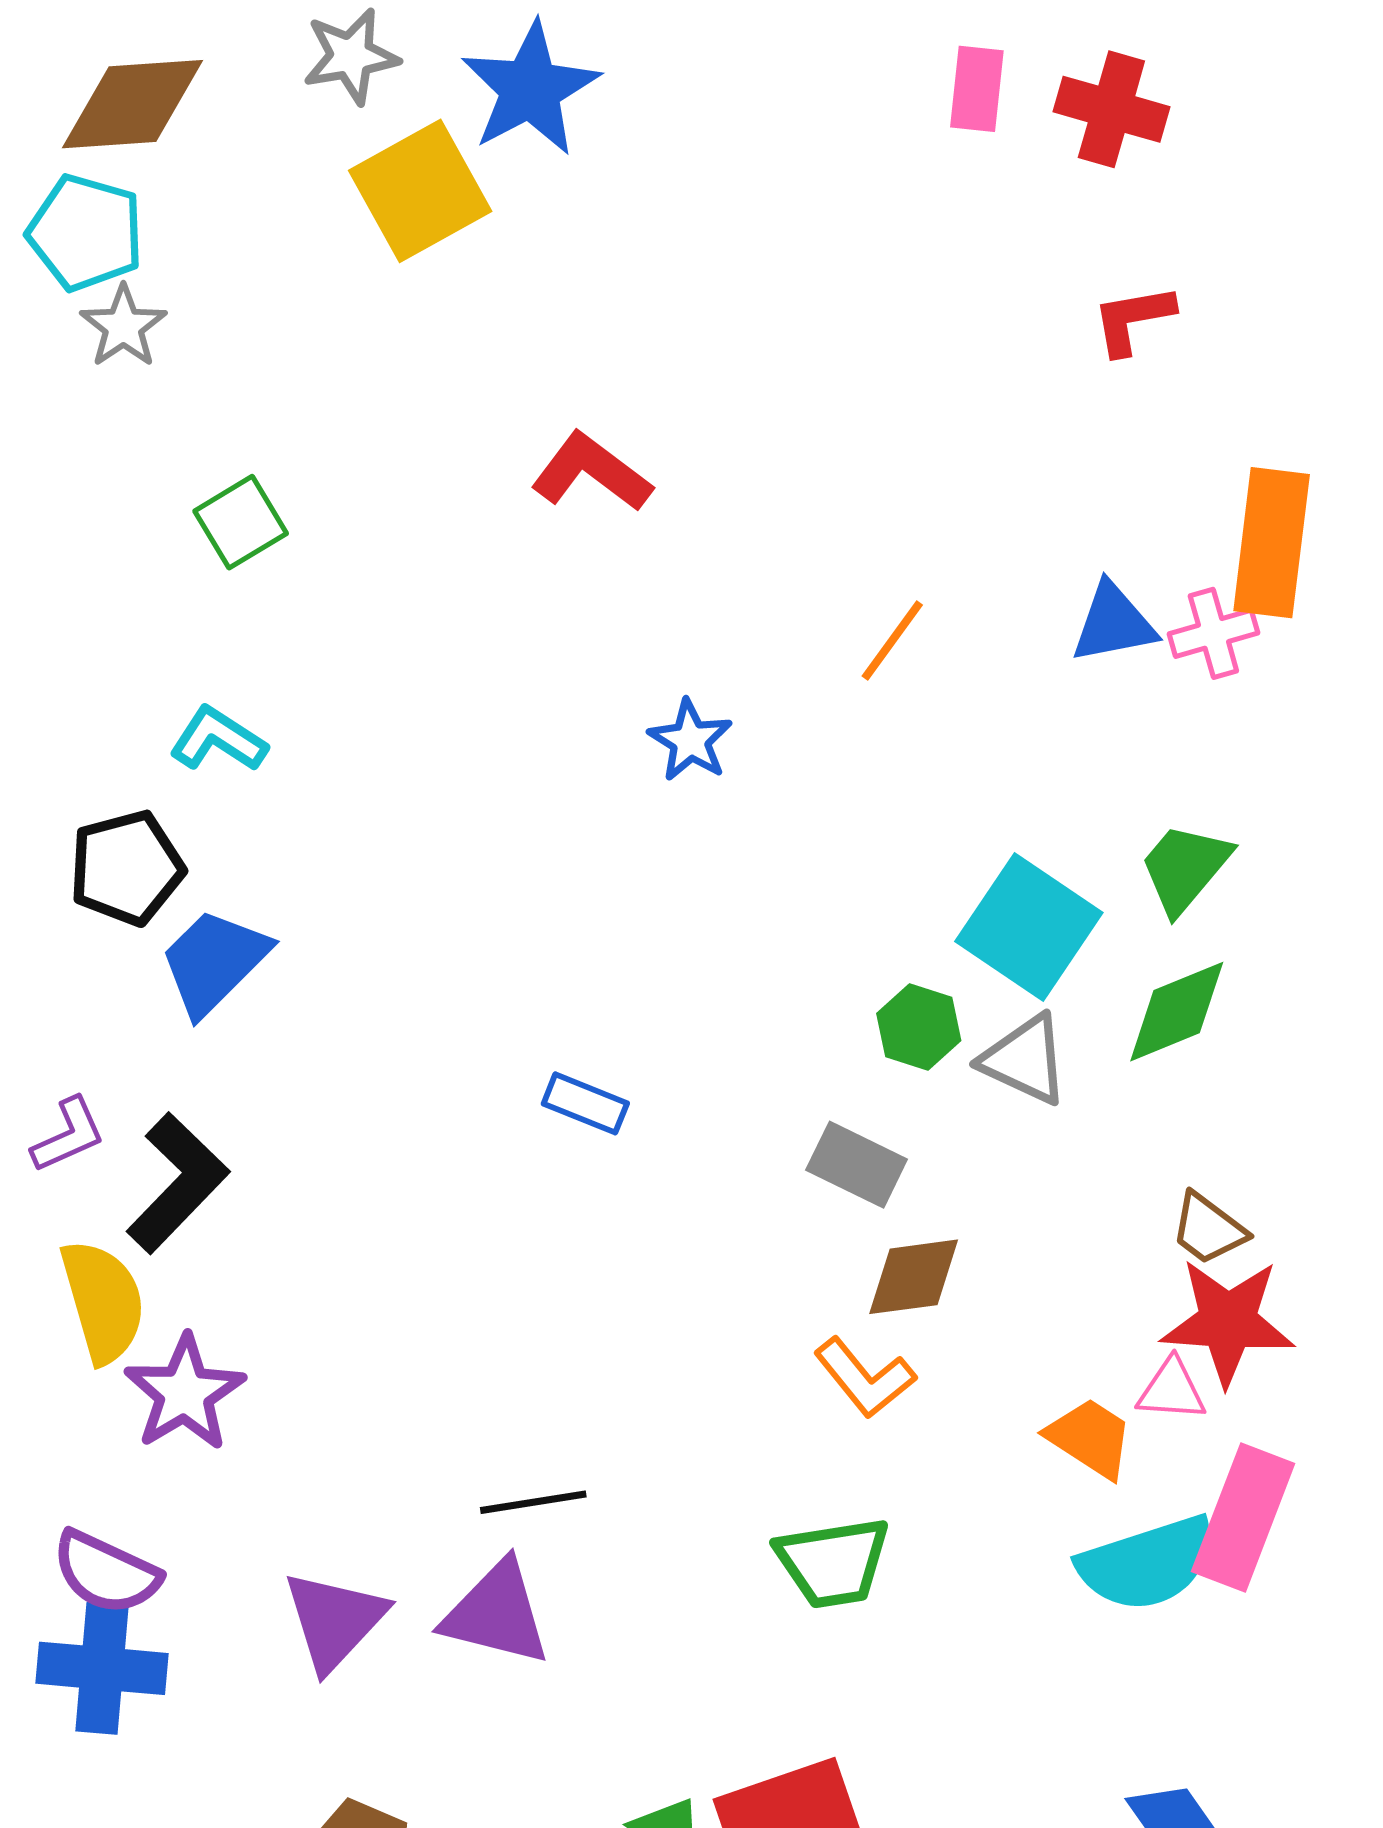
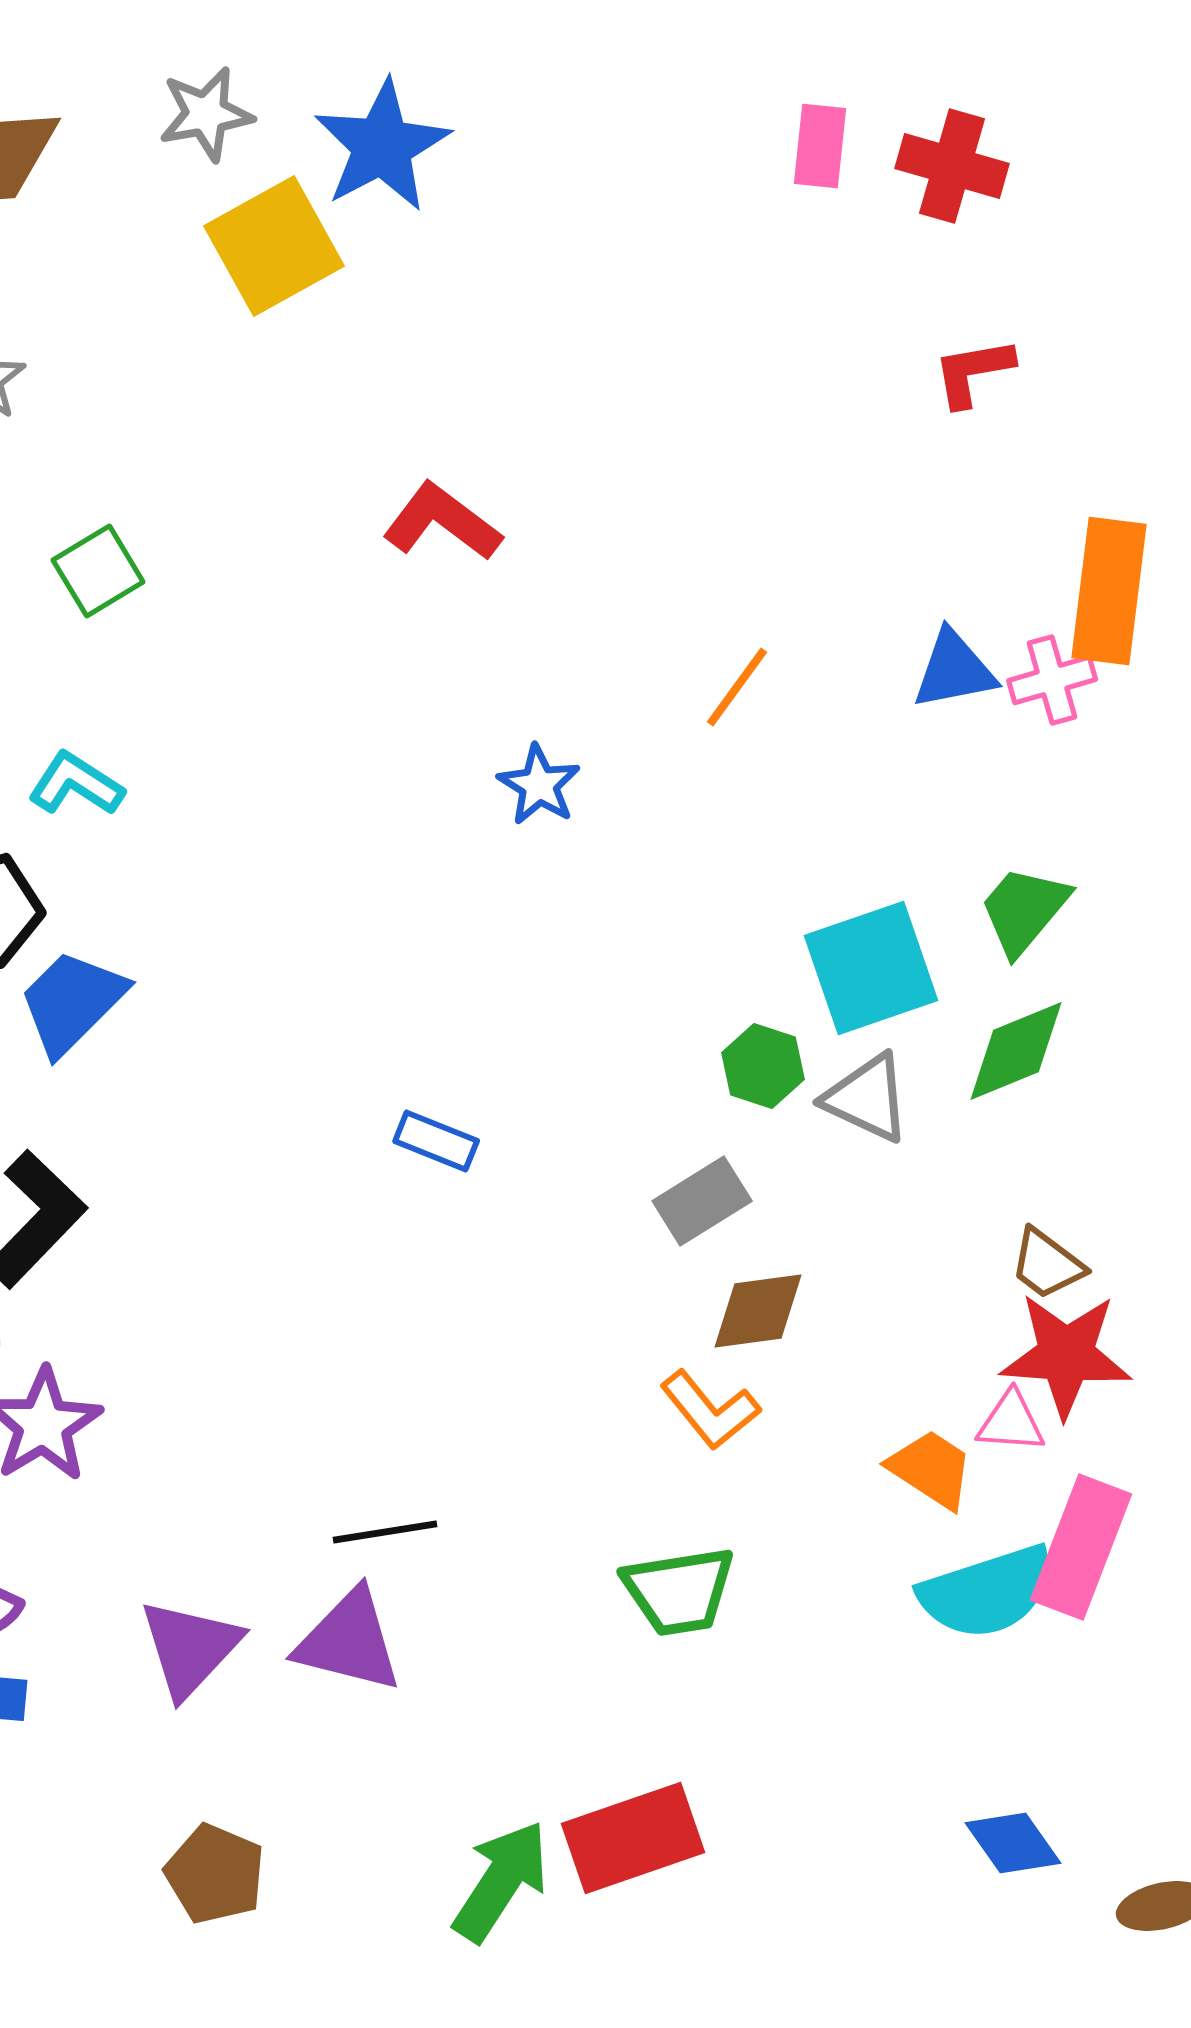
cyan square: (1029, 927) -> (871, 968), turned 37
gray rectangle: (857, 1165) -> (702, 1201), turned -58

